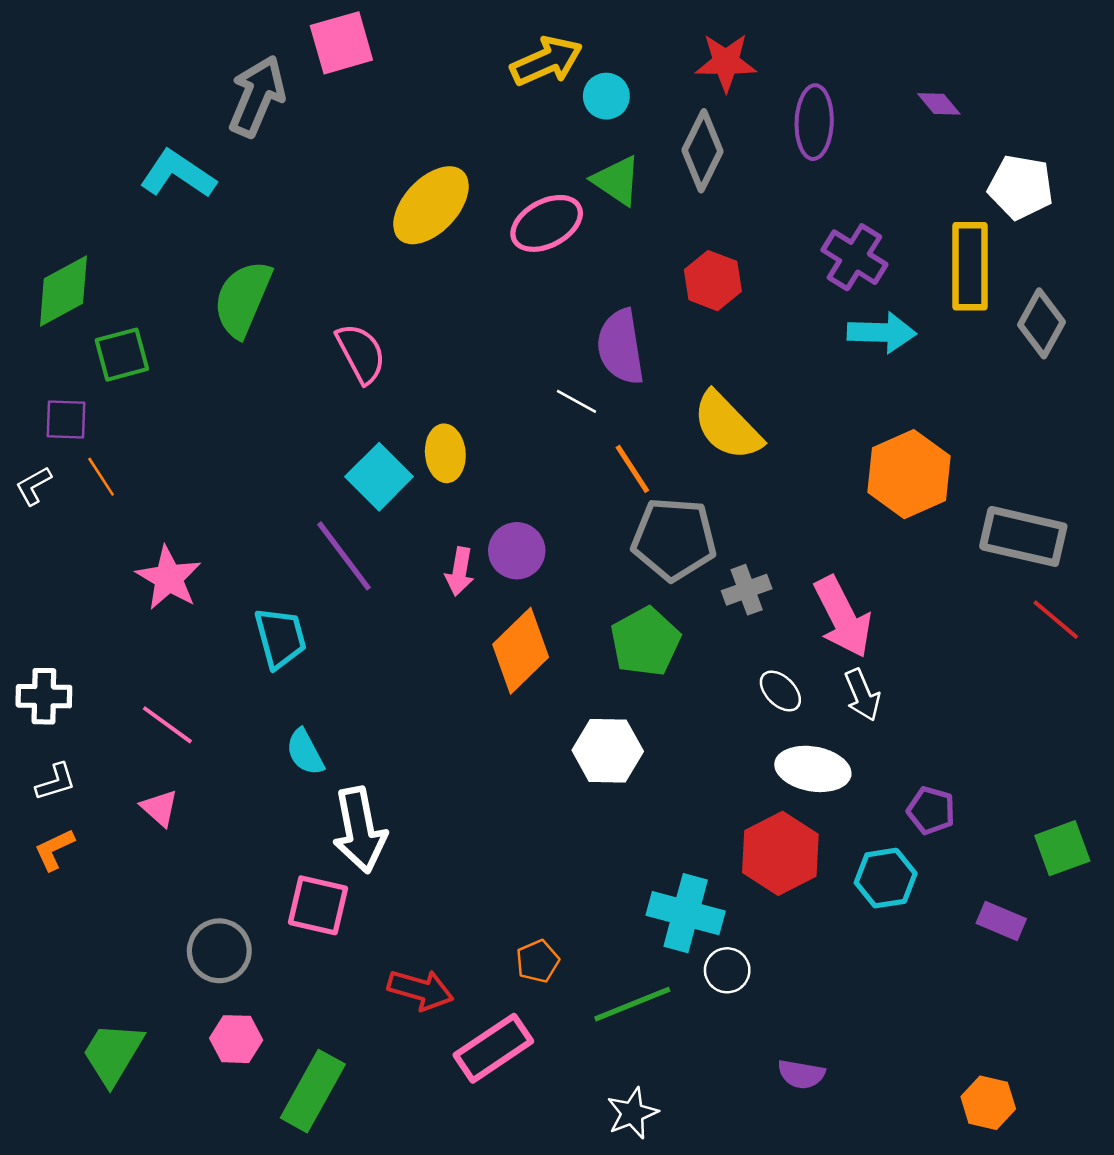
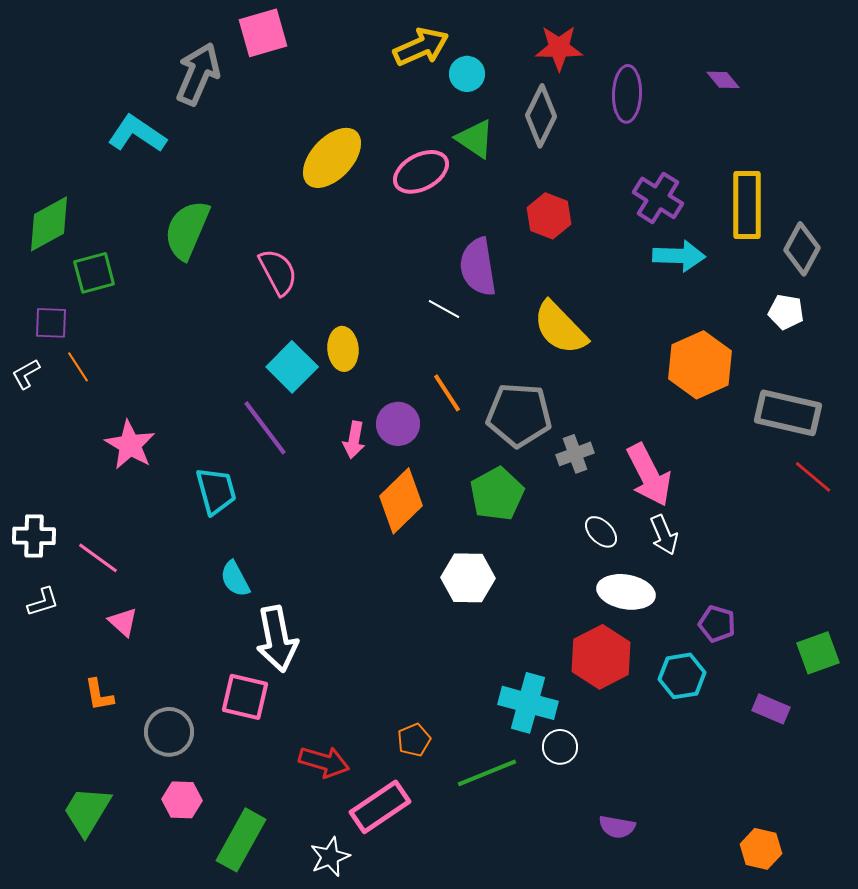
white pentagon: (1021, 187) -> (786, 312), moved, size x0.7
orange line: (632, 469) -> (447, 393), moved
pink line: (167, 725) -> (98, 558), moved
orange L-shape: (54, 849) -> (99, 695), moved, turned -75
white star: (632, 1113) -> (330, 857), moved

